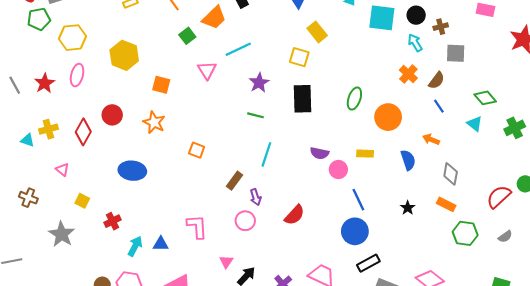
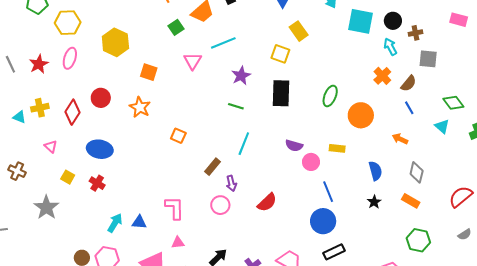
blue semicircle: (408, 160) -> (375, 171), moved
blue ellipse: (132, 171) -> (100, 149), moved
red cross: (113, 221) -> (97, 183), moved, turned -35
green hexagon: (465, 233) -> (418, 240), moved
pink triangle: (226, 262) -> (178, 243), moved, turned 48

